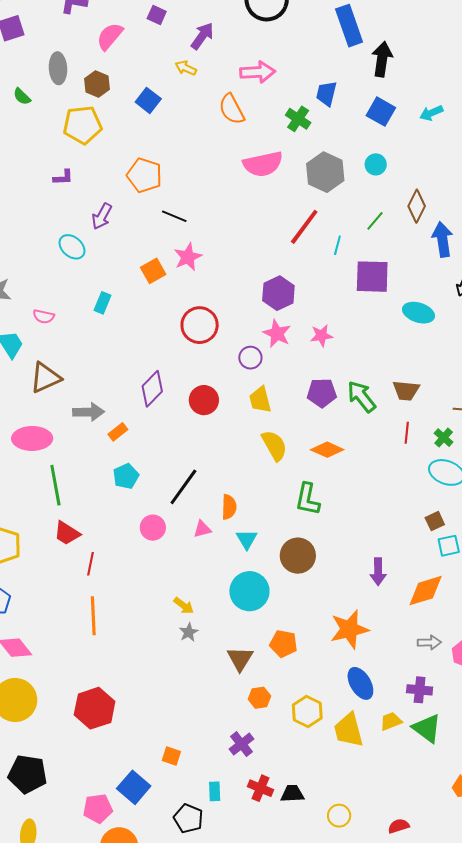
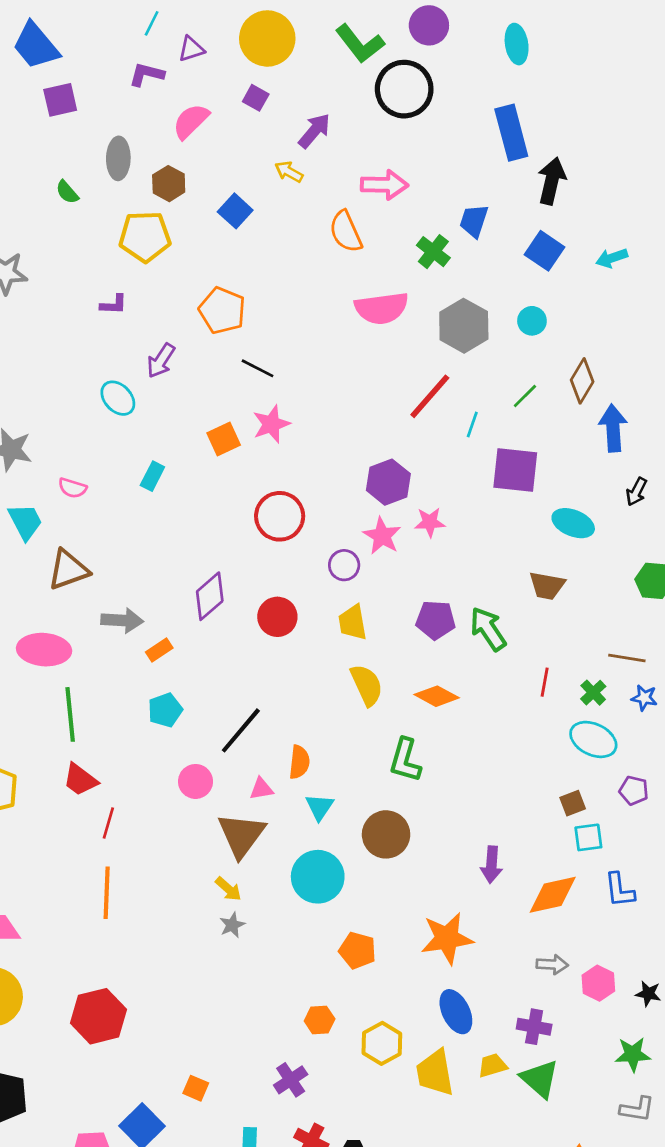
pink star: (321, 336) -> (430, 522), moved
brown trapezoid: (406, 390) -> (547, 586), moved
brown triangle: (240, 659) -> (241, 835), moved, size x1.4

